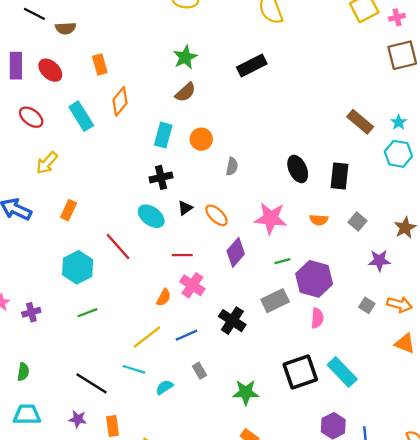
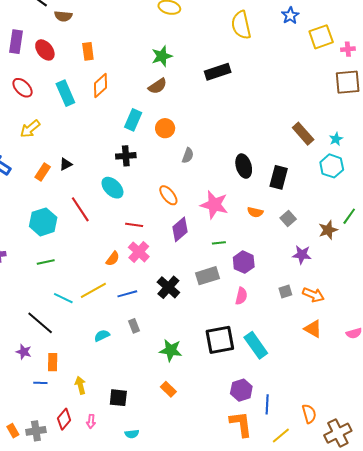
black triangle: (185, 208) -> (66, 164), moved
purple hexagon: (314, 279) -> (244, 262), size x0.7
gray square: (367, 305) -> (285, 291), turned 32
cyan line: (134, 369) -> (63, 298), moved

